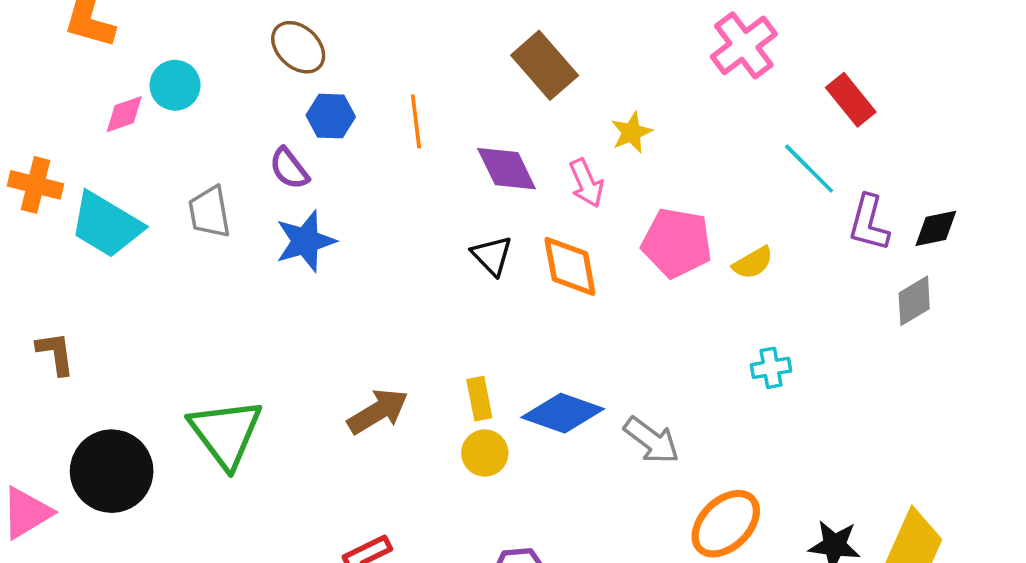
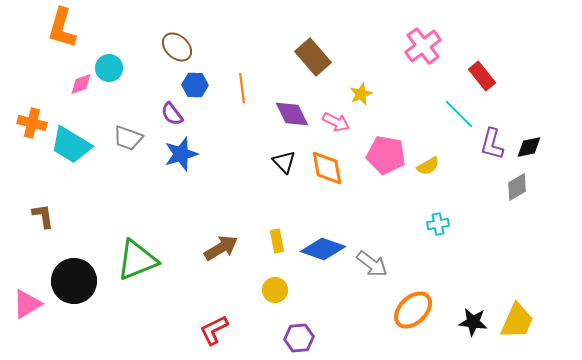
pink arrow: (586, 183) -> (336, 122), turned -40
gray trapezoid: (209, 212) -> (128, 138), turned -60
green triangle: (226, 433) -> (137, 260), turned 45
yellow circle: (485, 453) -> (275, 290), moved

